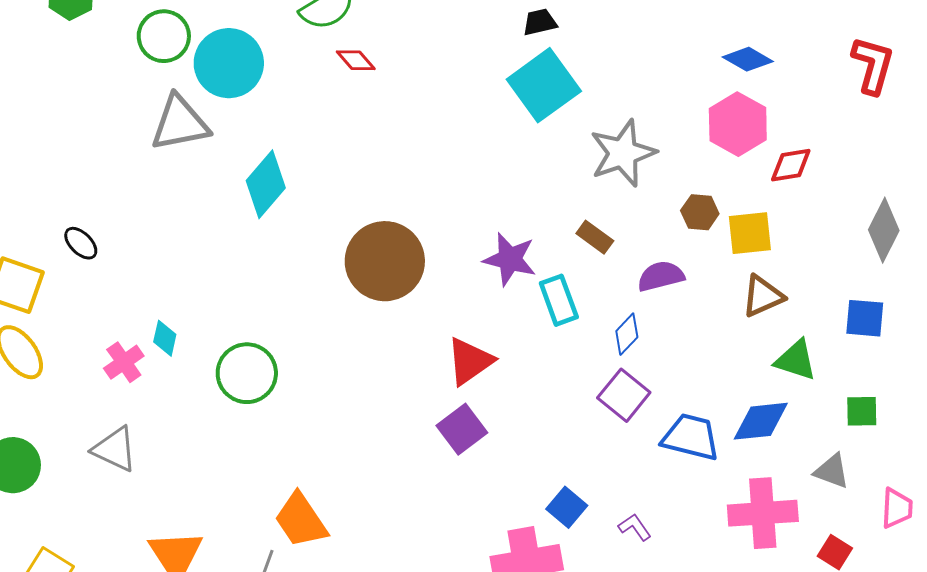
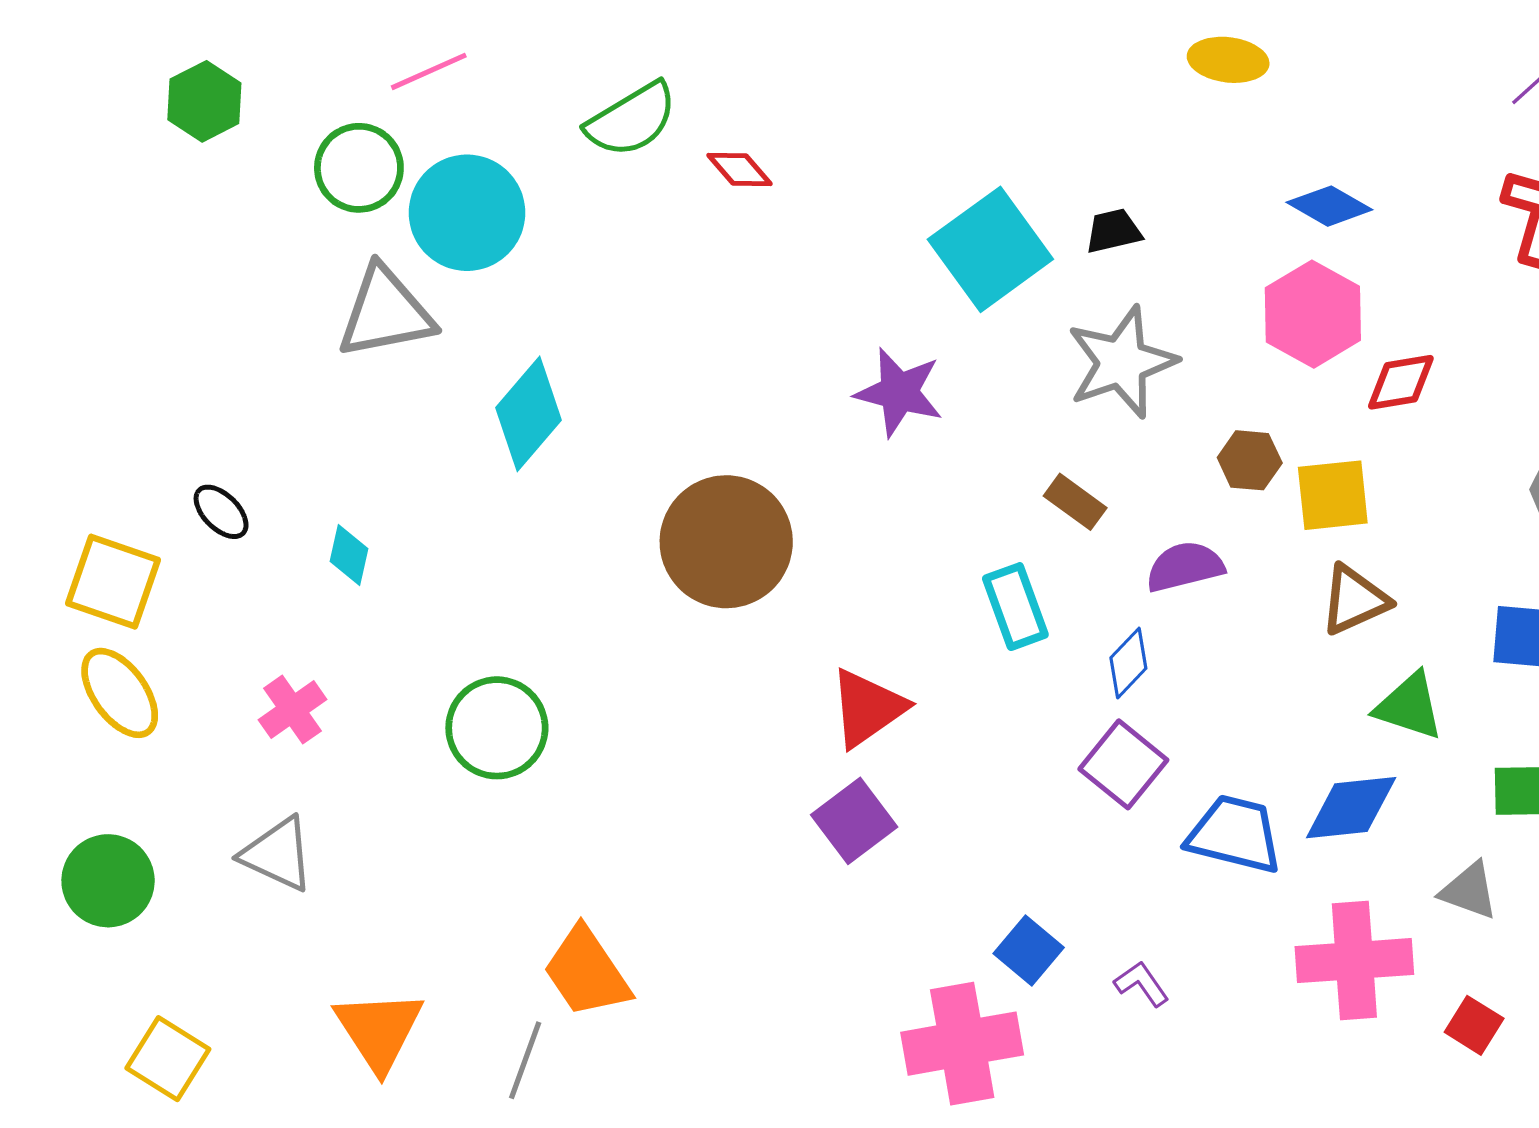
black trapezoid: (540, 22) -> (1113, 231), moved
red diamond: (356, 60) -> (740, 170), moved
purple star: (510, 259) -> (899, 392), moved
cyan diamond: (165, 338) -> (349, 555), moved

